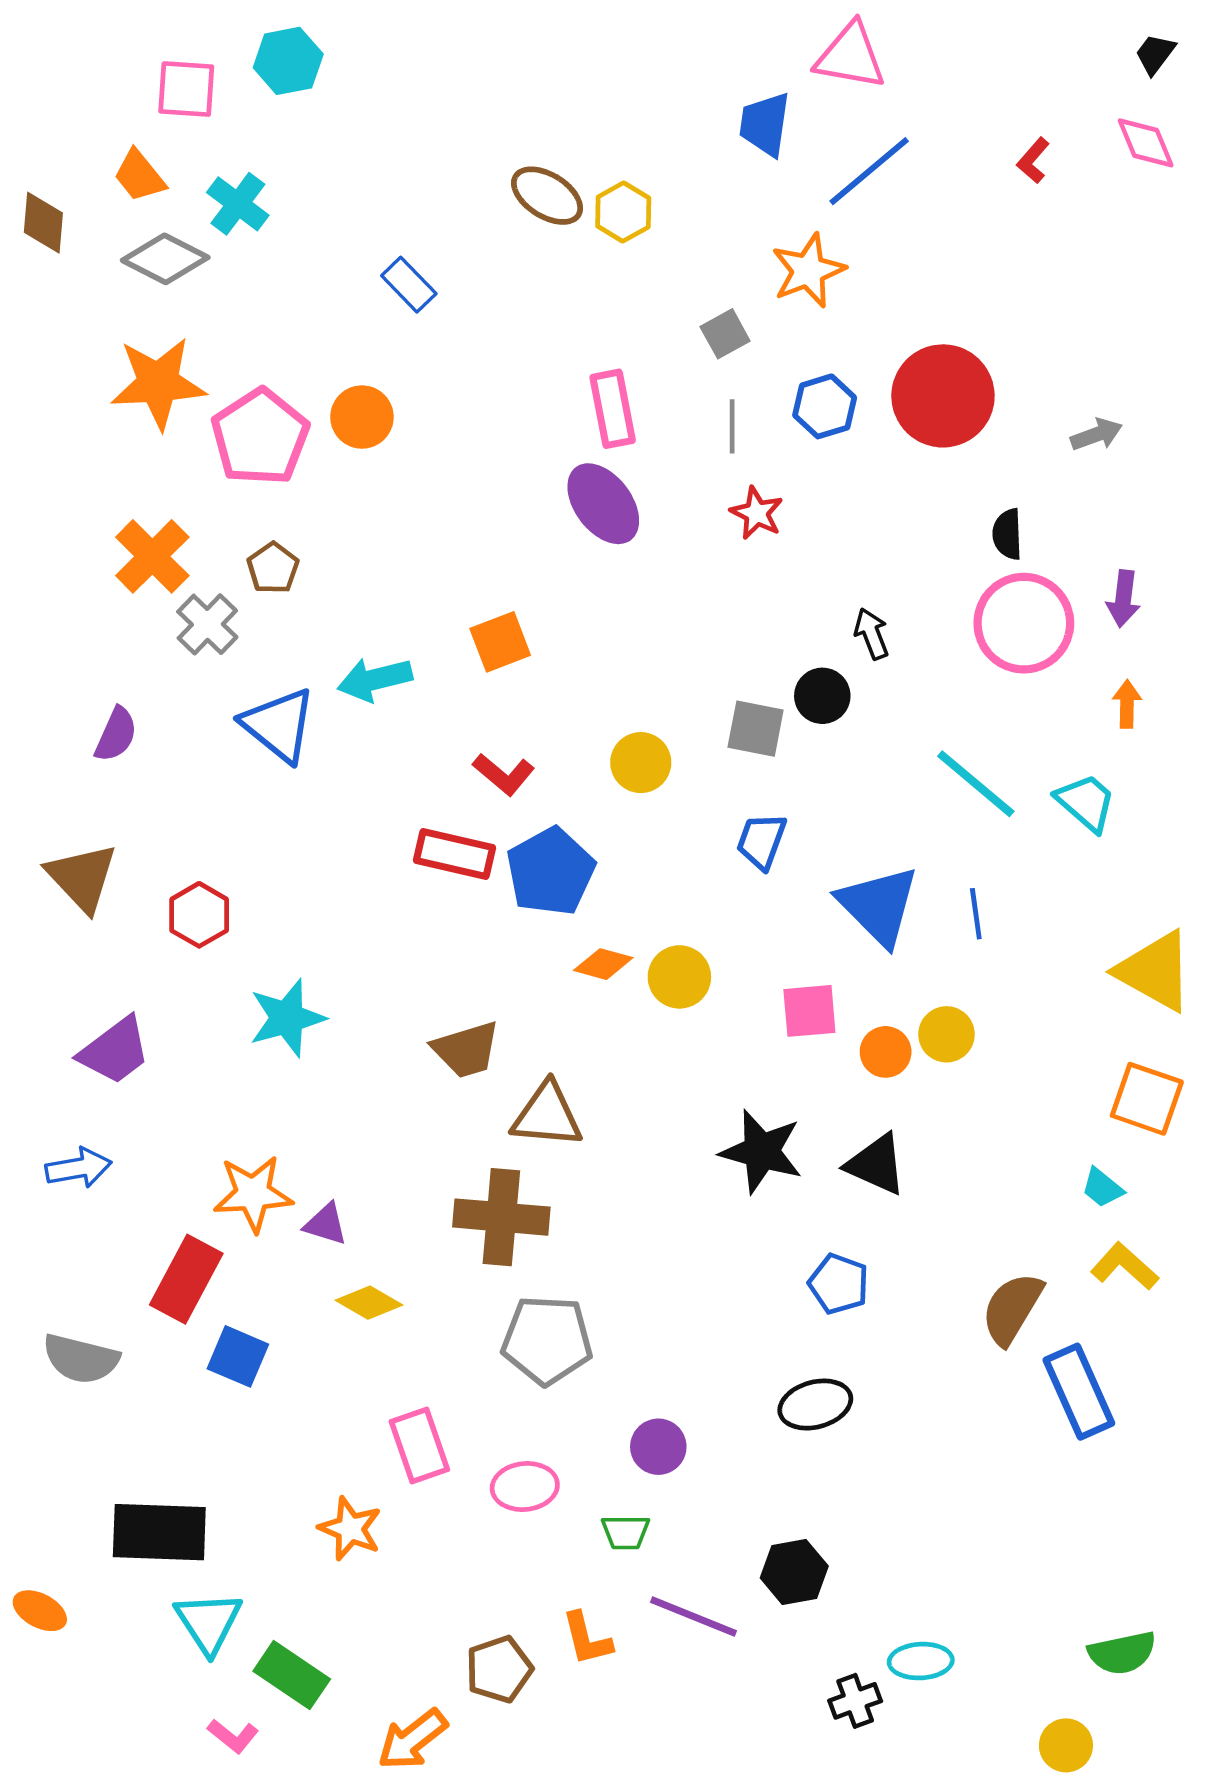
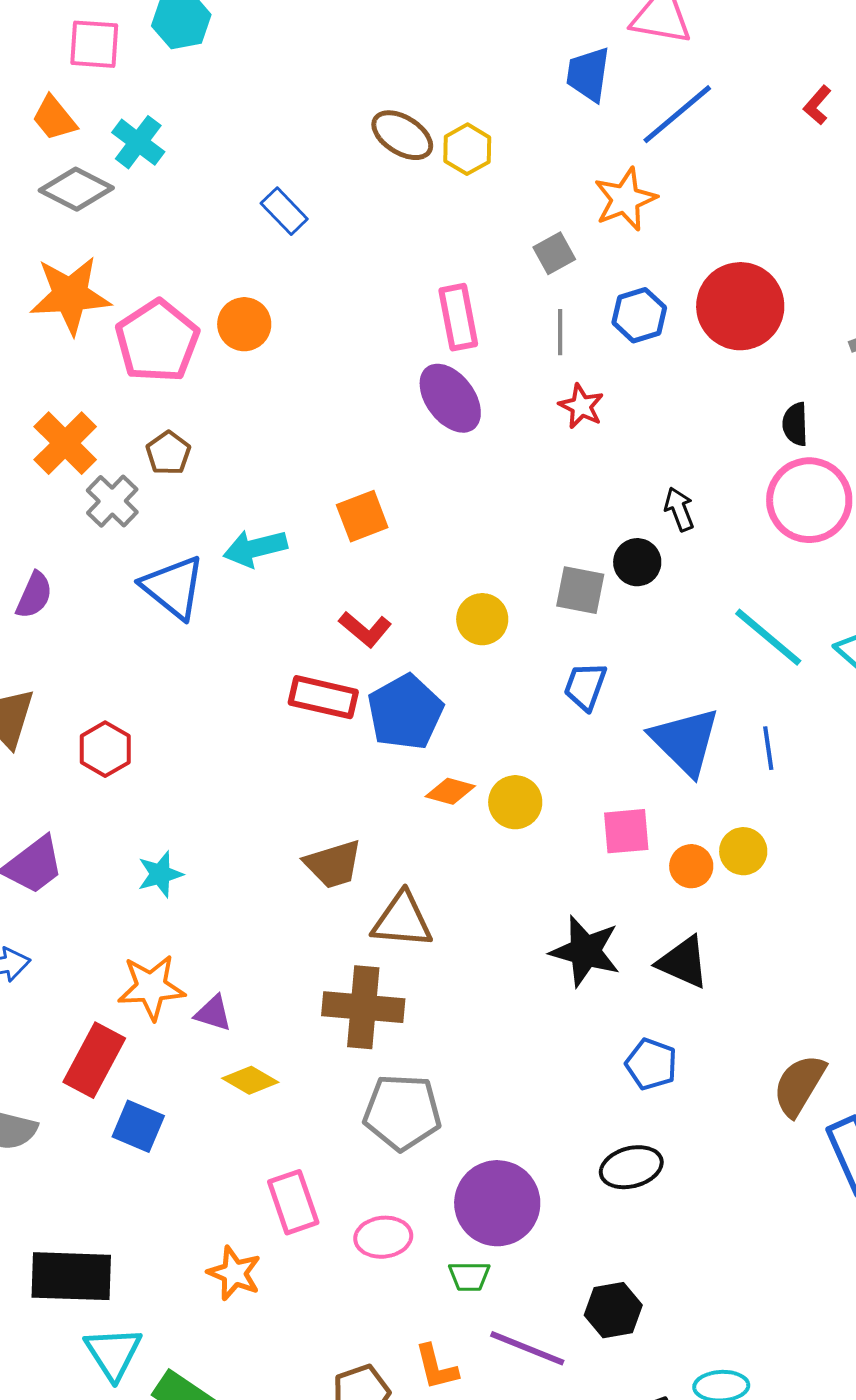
cyan star: (287, 1018) -> (160, 874), moved, size x0.7
purple circle: (658, 1447) -> (497, 1203), size x1.8

